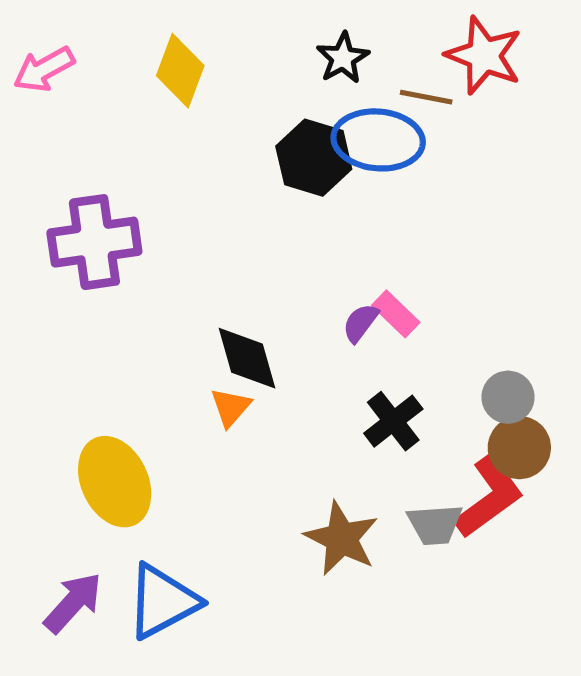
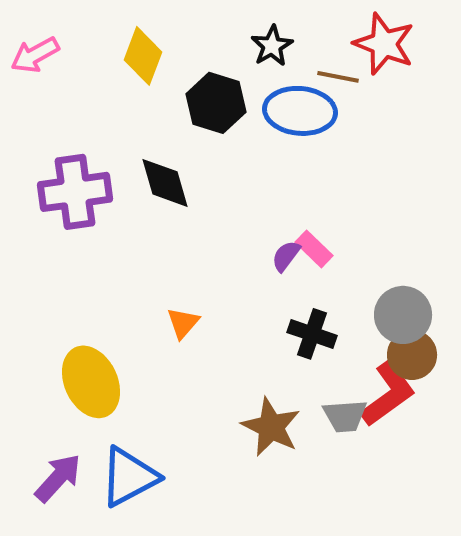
black hexagon: (314, 158) -> (216, 103), moved
black diamond: (247, 358) -> (165, 183), moved
gray circle: (508, 397) -> (403, 315), size x1.4
black cross: (393, 421) -> (312, 334), turned -33

